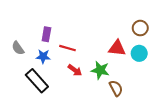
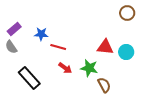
brown circle: (140, 28) -> (127, 13), moved
purple rectangle: (46, 34) -> (14, 29), moved, turned 40
blue star: (43, 56) -> (41, 34), moved

